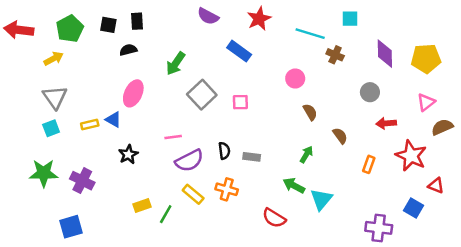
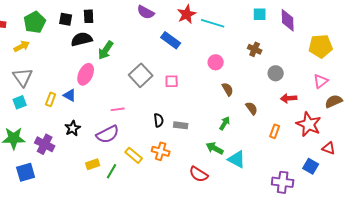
cyan line: (310, 34) -> (213, 23), moved
black semicircle: (128, 50) -> (82, 39), size x1.5
purple diamond: (385, 54) -> (288, 20), moved
brown cross: (335, 55) -> (255, 49), moved
green arrow: (176, 64) -> (106, 50), moved
yellow rectangle: (90, 125) -> (51, 99), turned -56
black star: (128, 154) -> (73, 128), moved
purple semicircle: (189, 161) -> (108, 134), moved
cyan triangle: (321, 199) -> (237, 159), turned -42
blue square: (71, 227) -> (26, 172), moved

